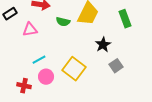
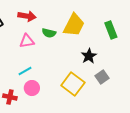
pink triangle: (30, 30) -> (27, 41), moved
yellow square: (74, 69) -> (73, 84), moved

